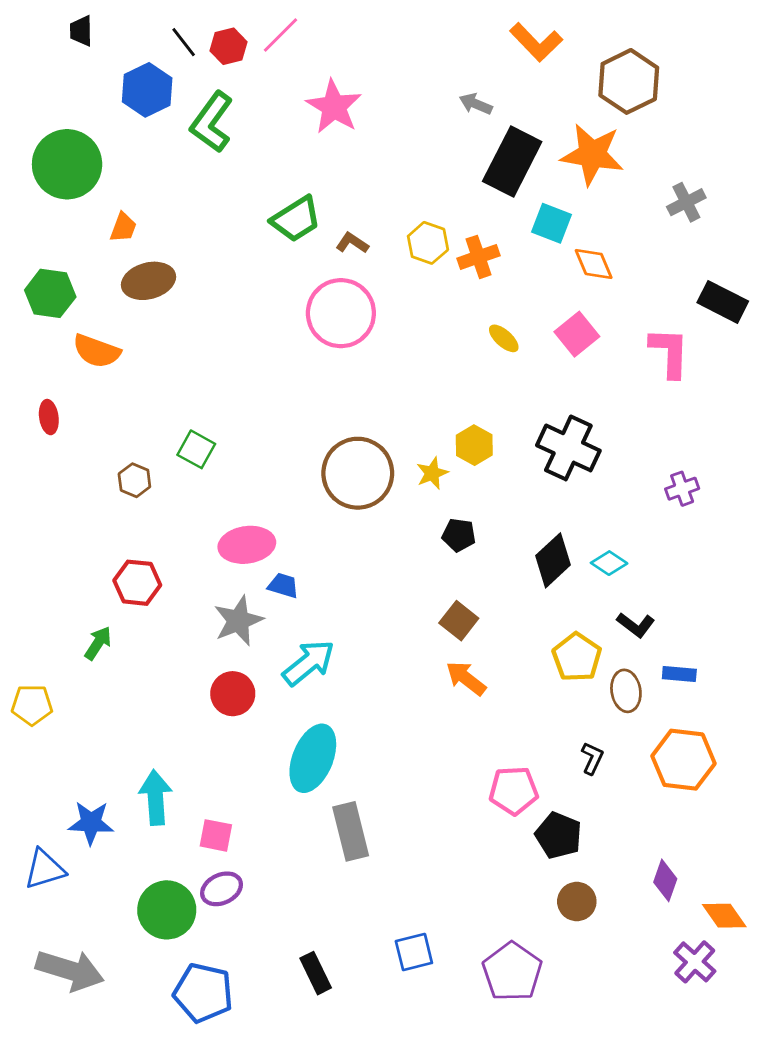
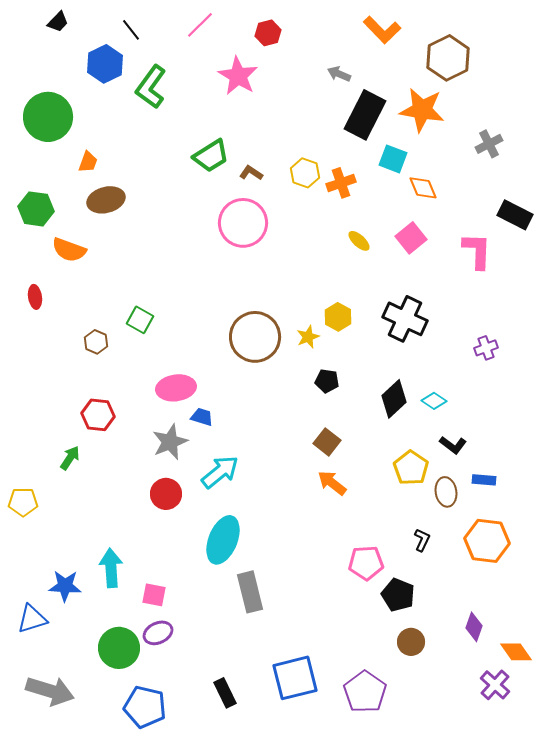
black trapezoid: (81, 31) -> (58, 22), turned -135
red hexagon: (229, 46) -> (268, 33), moved
blue square: (414, 952) -> (295, 678), size x1.6

